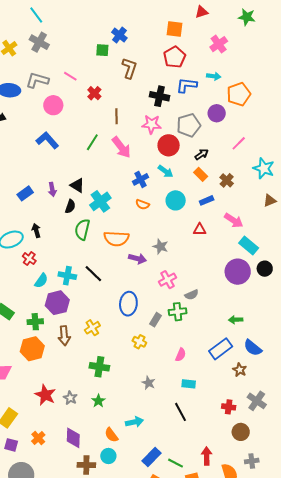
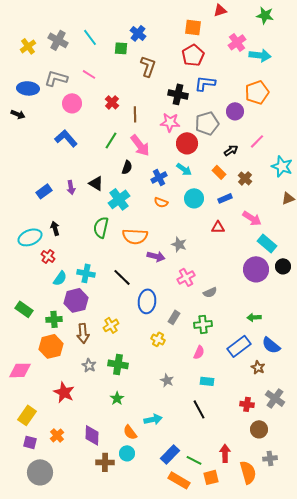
cyan line: (36, 15) -> (90, 37), moved
cyan arrow: (214, 76) -> (260, 55), moved, size x1.5
red cross: (94, 93) -> (112, 102), moved
black arrow: (202, 154) -> (231, 150), moved
black semicircle: (70, 206) -> (127, 167), moved
black line: (93, 274) -> (122, 277), moved
green cross: (178, 312) -> (203, 324), moved
gray star: (70, 398) -> (89, 365), moved

